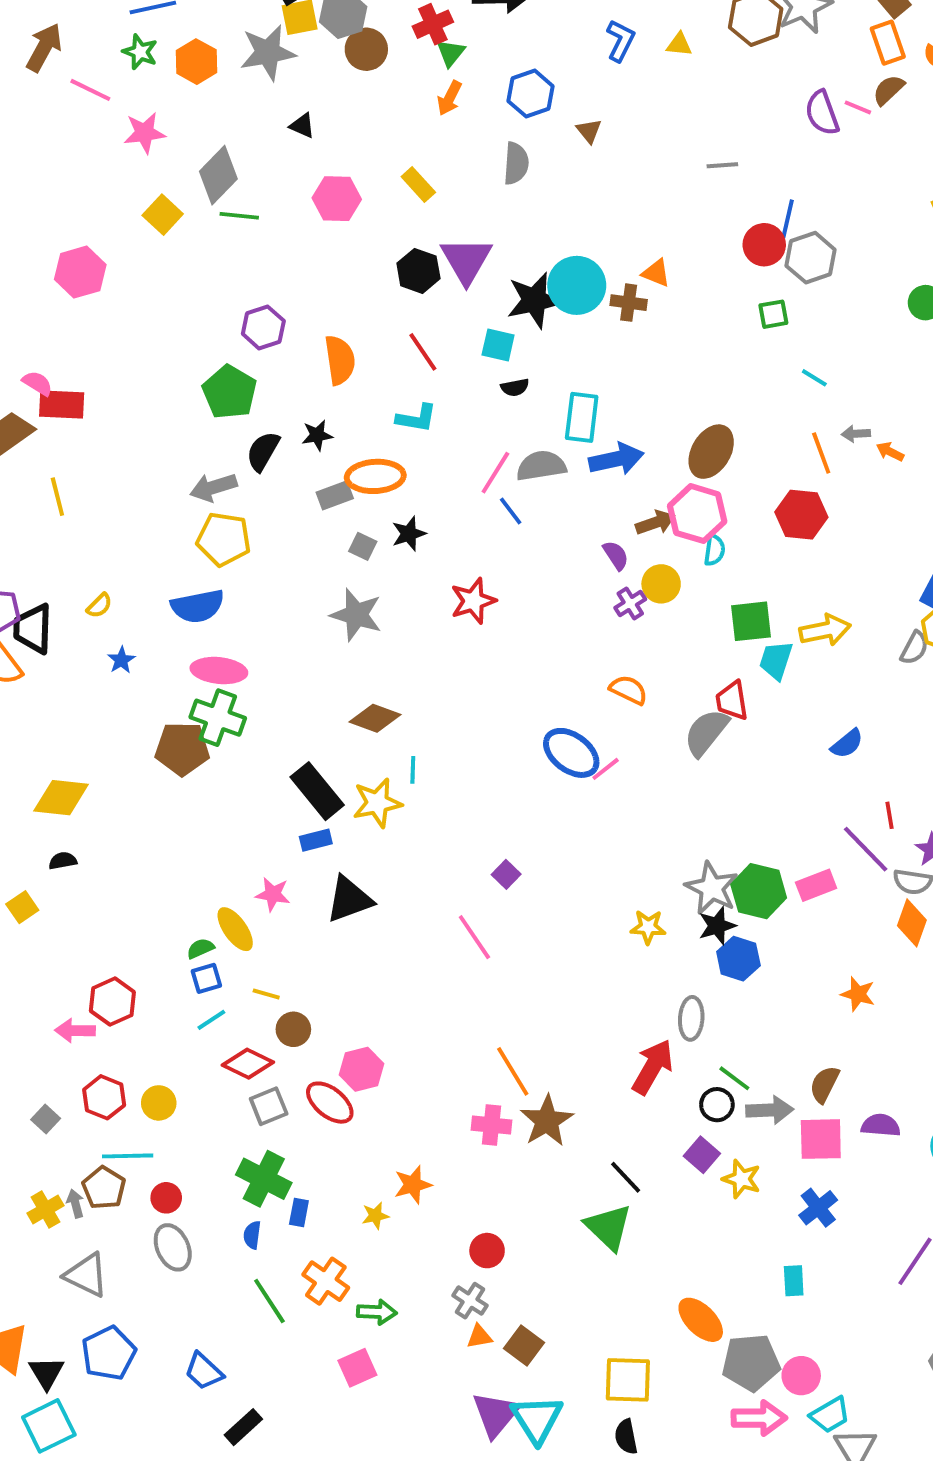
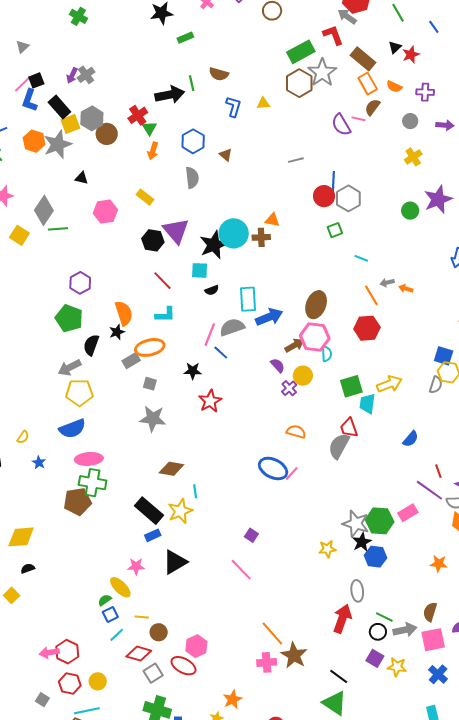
orange hexagon: (196, 62) -> (34, 141), moved
orange semicircle: (340, 360) -> (124, 313), moved
black star: (409, 534) -> (193, 371), moved, turned 30
red hexagon: (112, 1002) -> (67, 652), moved

